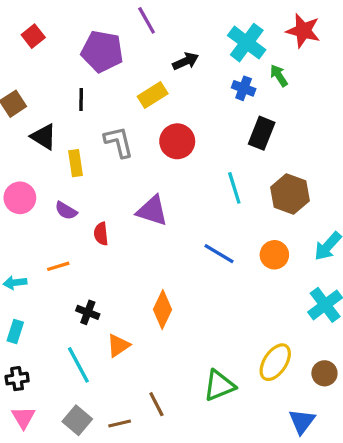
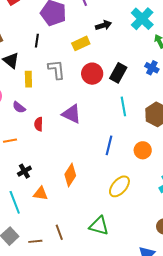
blue cross: (244, 88) -> (152, 68), moved
black rectangle: (262, 133) -> (118, 73), moved
blue line: (219, 254) -> (109, 145), turned 66
black cross: (88, 312) -> (24, 171), turned 32
orange triangle: (118, 345) -> (41, 194), turned 35
yellow ellipse: (275, 362) -> (119, 186), moved
green triangle: (219, 385) -> (99, 226), turned 30

